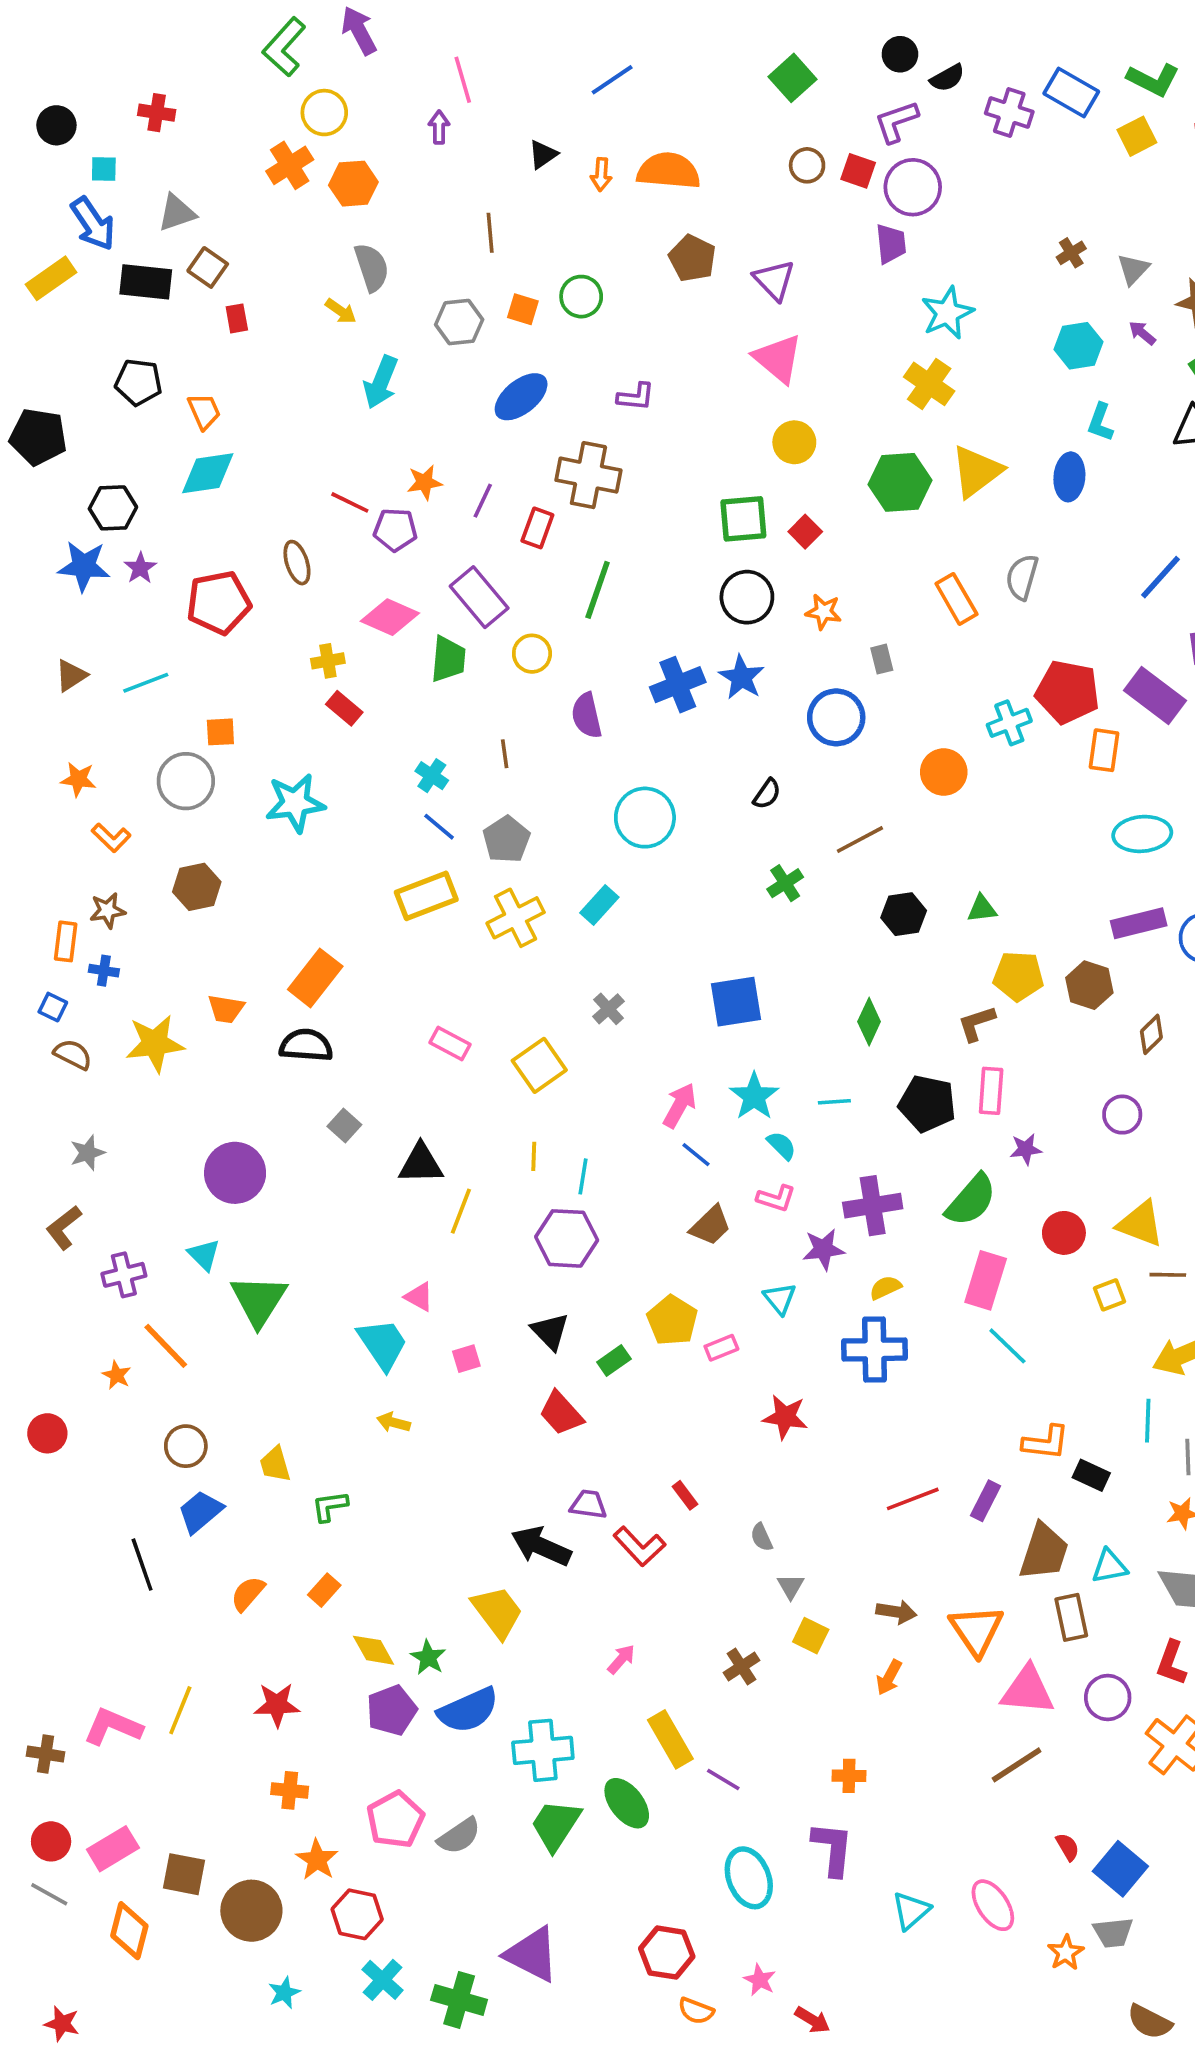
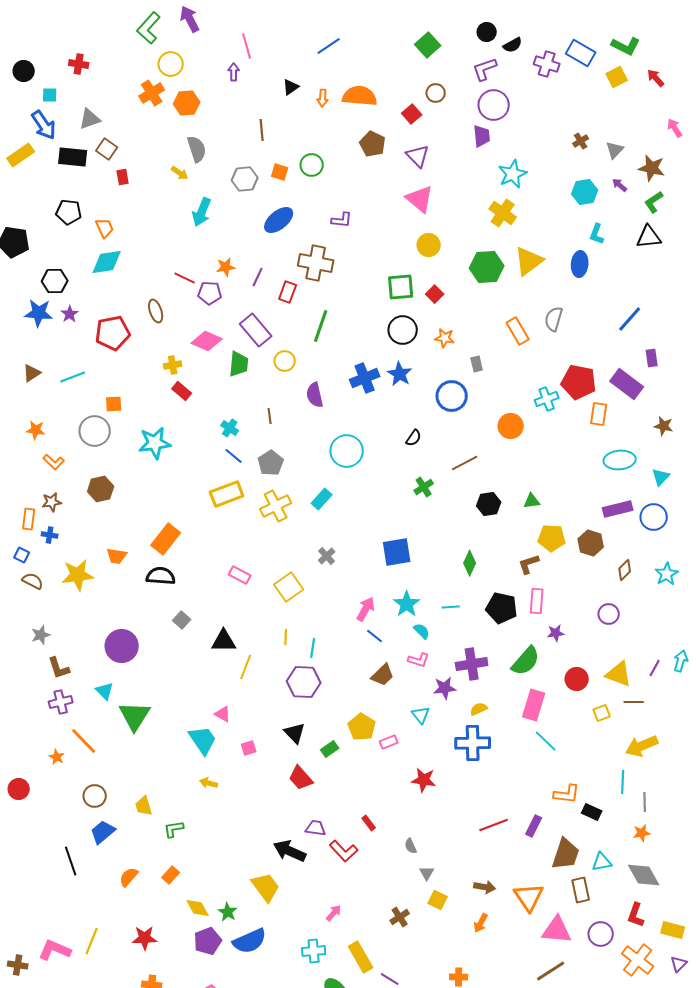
red square: (858, 171) -> (412, 114), moved, turned 30
brown L-shape: (64, 1227) -> (59, 668), moved, turned -70
cyan cross: (543, 1750) -> (314, 951), moved, size x0.7

